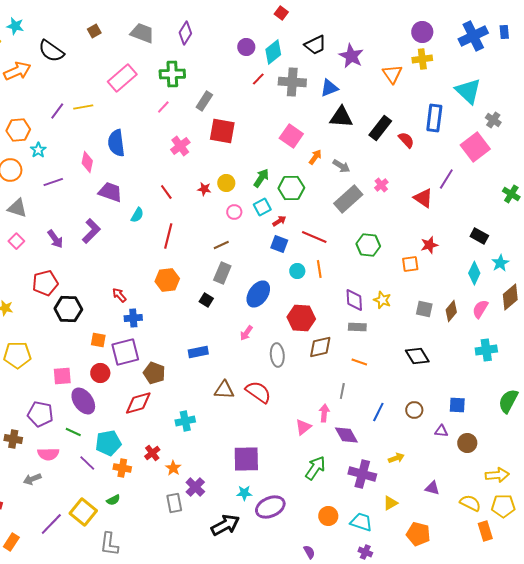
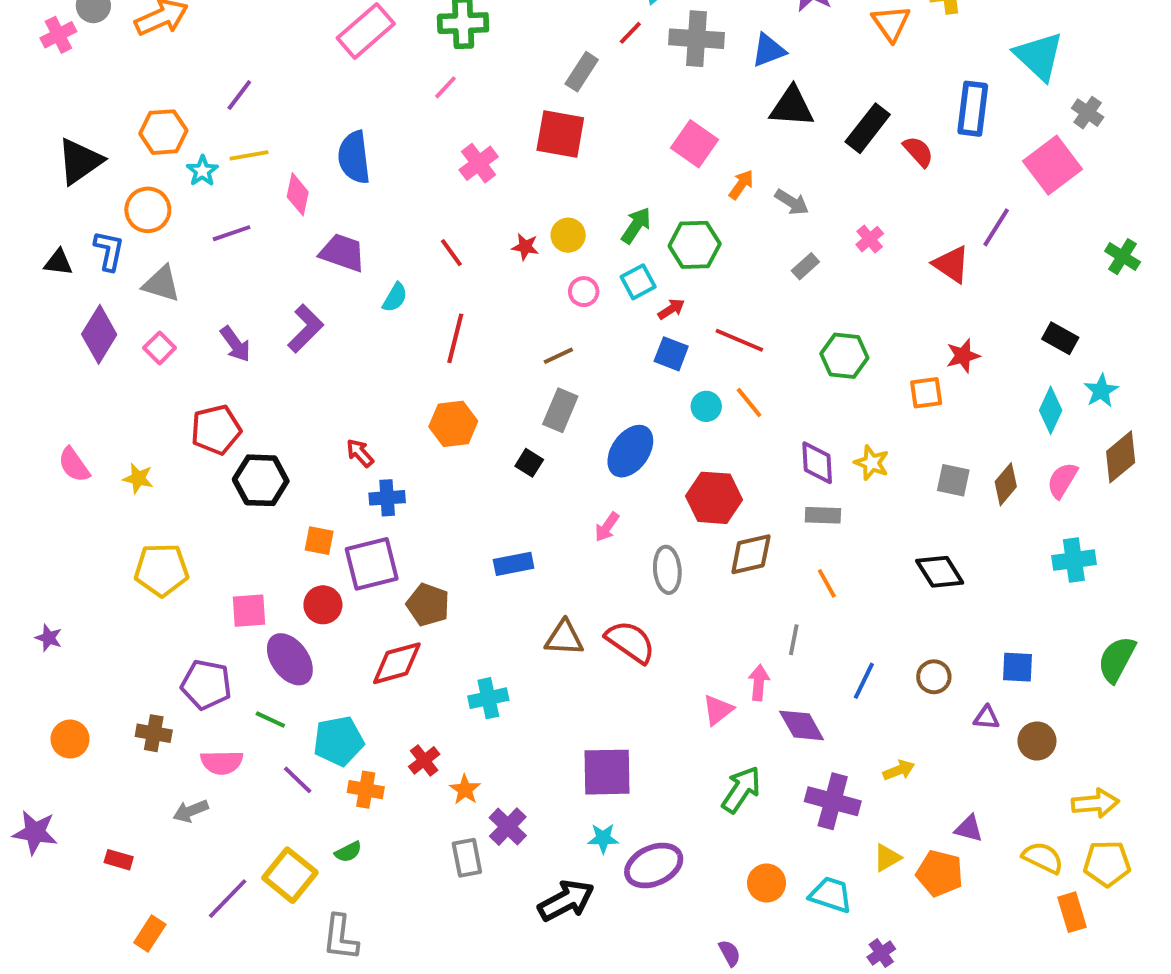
gray rectangle: (204, 101) -> (582, 72), moved
yellow line: (83, 107) -> (249, 155), moved
gray rectangle: (348, 199) -> (805, 266), size x0.5
orange line: (319, 269) -> (749, 402), turned -30
orange line: (359, 362) -> (827, 583), turned 42
orange pentagon: (418, 534) -> (940, 873), moved
purple cross: (365, 552) -> (881, 953), moved, turned 32

